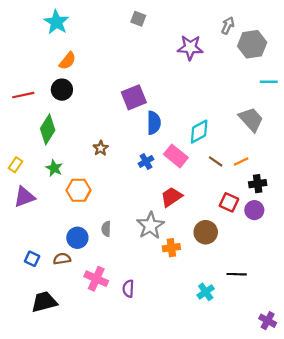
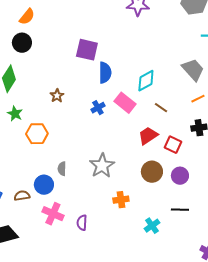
purple square: (134, 97) -> (87, 50), turned 35
orange line: (241, 161) -> (198, 99), moved
red trapezoid: (171, 197) -> (148, 136), moved
purple circle: (254, 210) -> (180, 176), moved
blue circle: (77, 238) -> (44, 185), moved
orange cross: (171, 248) -> (121, 200), moved

